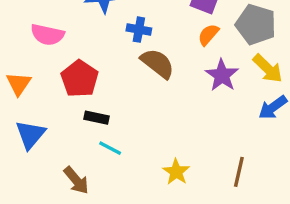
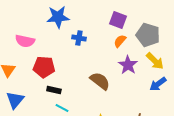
brown semicircle: (158, 63) -> (100, 81), moved
red pentagon: (80, 79) -> (44, 67), turned -30

